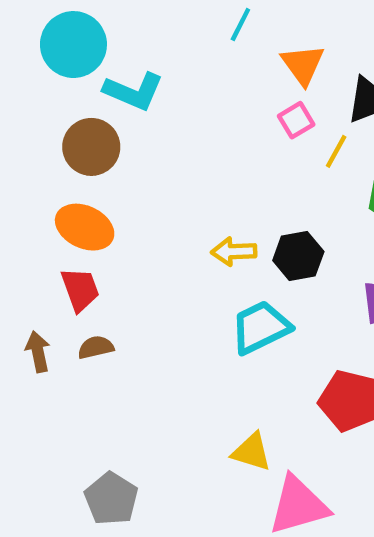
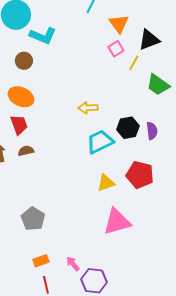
brown circle: (91, 147) -> (24, 61), size x0.7
black hexagon: (298, 256) -> (128, 128), moved
yellow triangle: (252, 452) -> (106, 183), moved, turned -36

